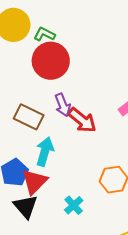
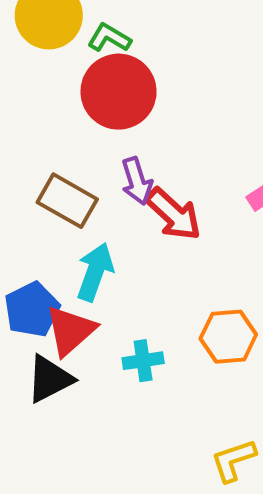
cyan cross: (74, 205) -> (143, 361), moved, turned 30
black triangle: (26, 207) -> (50, 379), turned 40

